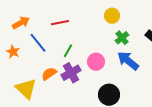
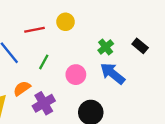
yellow circle: (112, 16) -> (66, 22), moved
purple cross: (71, 73) -> (44, 103), moved

